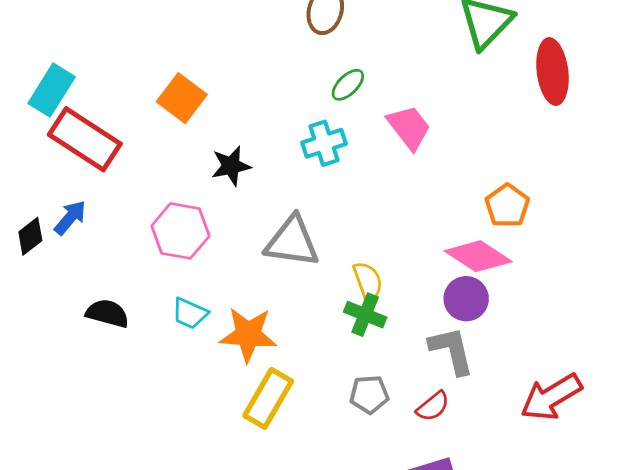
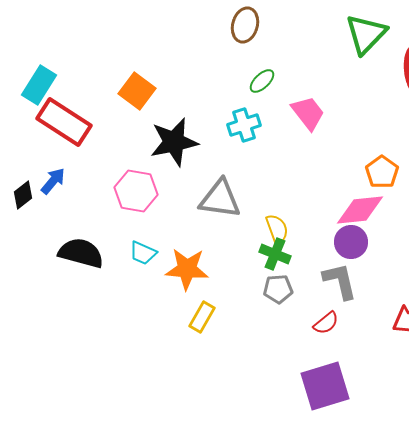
black star: (231, 166) -> (174, 142), size x1.6
pink diamond: (478, 256) -> (360, 210), turned -39
black semicircle: (107, 313) -> (81, 253), size x1.4
gray pentagon: (369, 394) -> (278, 289), moved
yellow rectangle: (268, 398) -> (202, 317), size x0.7

